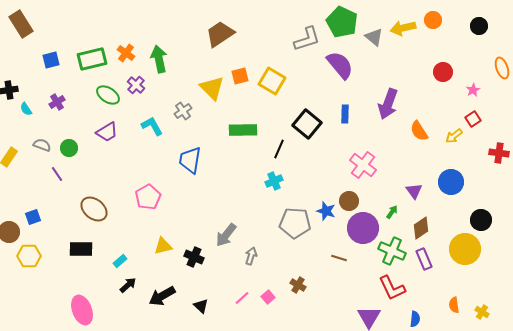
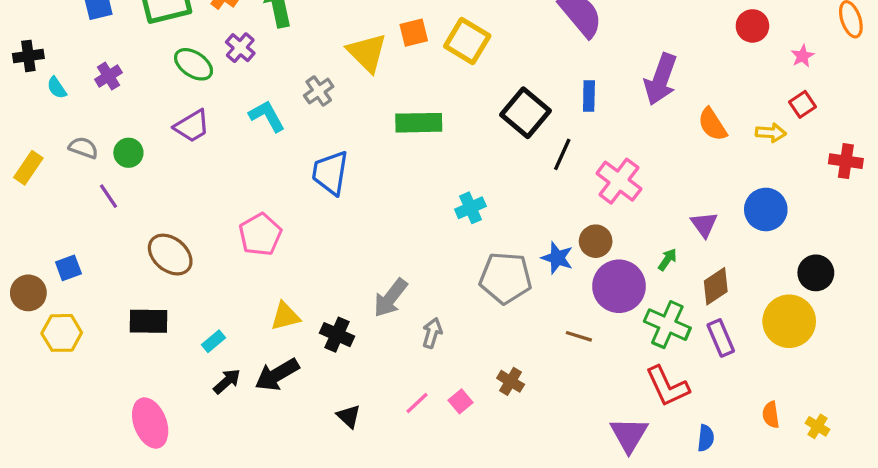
yellow arrow: (454, 136) -> (771, 133), turned -138
black line: (279, 149) -> (562, 154), moved
black arrow: (162, 296) -> (277, 375), moved

